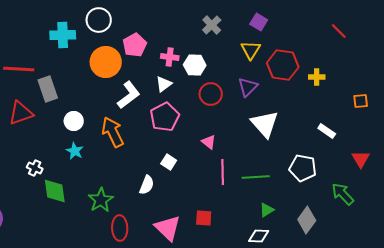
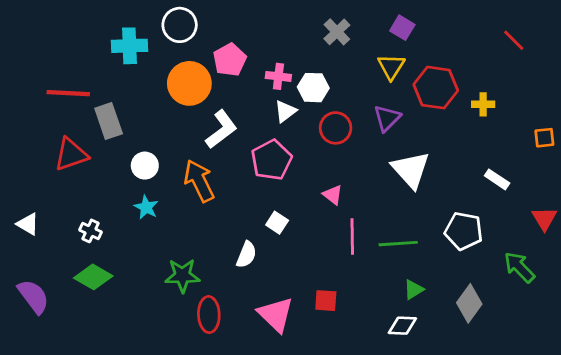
white triangle: (164, 84) -> (285, 111), moved
green diamond: (55, 191) -> (93, 277), moved, turned -52
green star: (101, 200) -> (182, 276), turned 30

